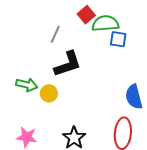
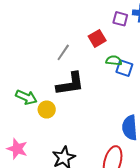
green semicircle: (105, 24) -> (114, 61), moved, size x0.6

